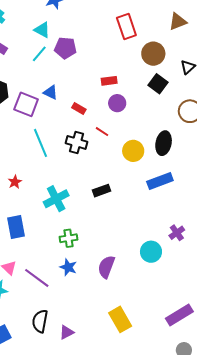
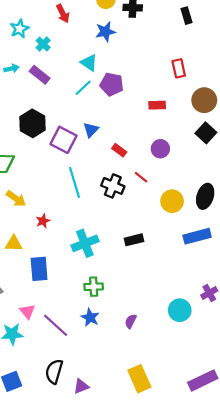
red rectangle: (126, 26) -> (179, 68), size x0.7
red rectangle: (109, 81) -> (157, 105), moved
blue triangle: (51, 92) -> (91, 130), turned 42
purple semicircle: (106, 267) -> (131, 321), size x0.6

